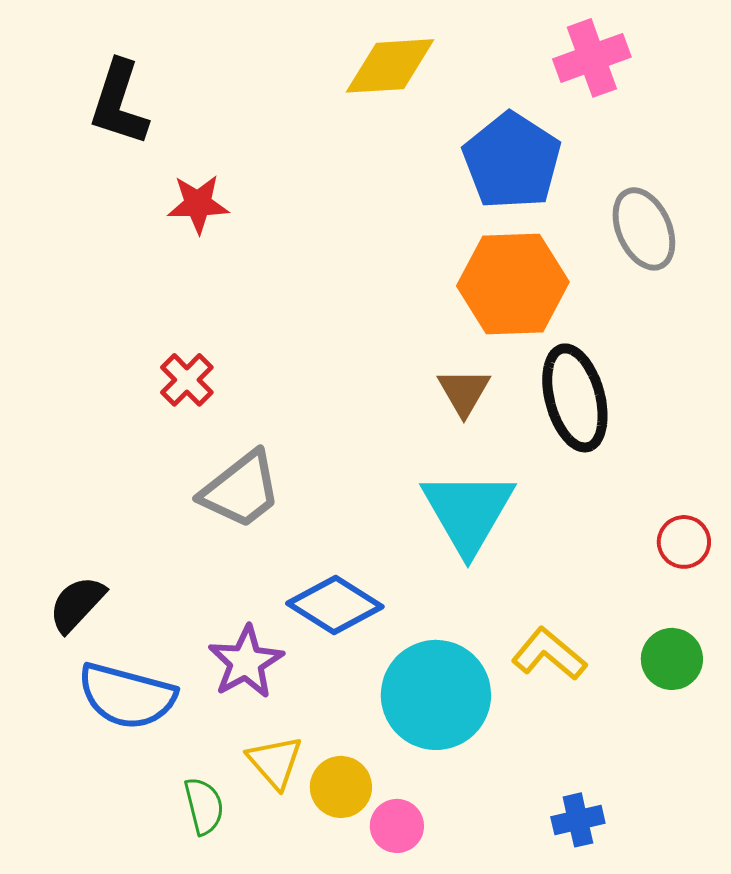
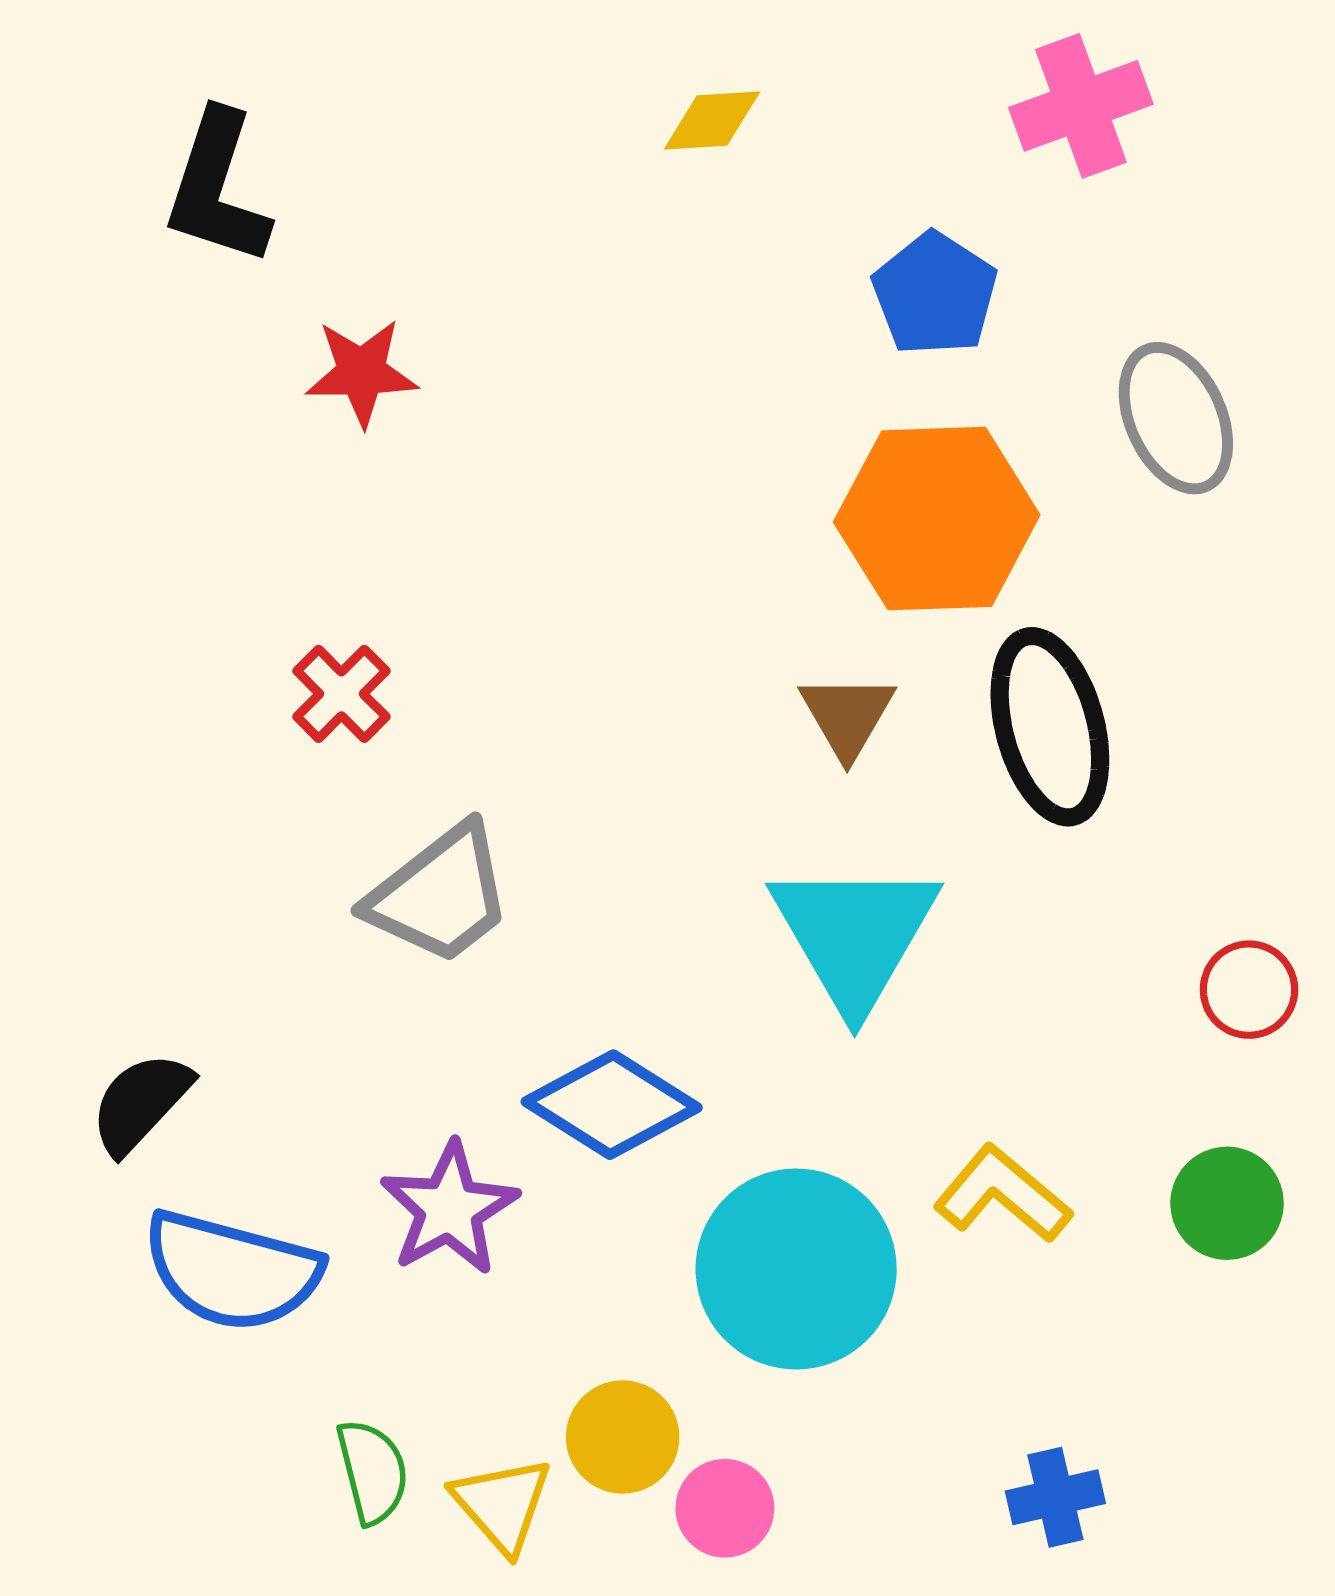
yellow diamond: (390, 66) -> (712, 121), size x0.6
blue pentagon: (512, 161) -> (935, 294), size x0.7
yellow triangle: (275, 762) -> (502, 1505), moved

